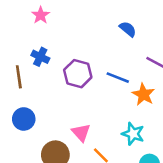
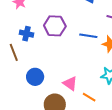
purple hexagon: (78, 74) -> (55, 26), moved
blue circle: (24, 119) -> (35, 77), moved

